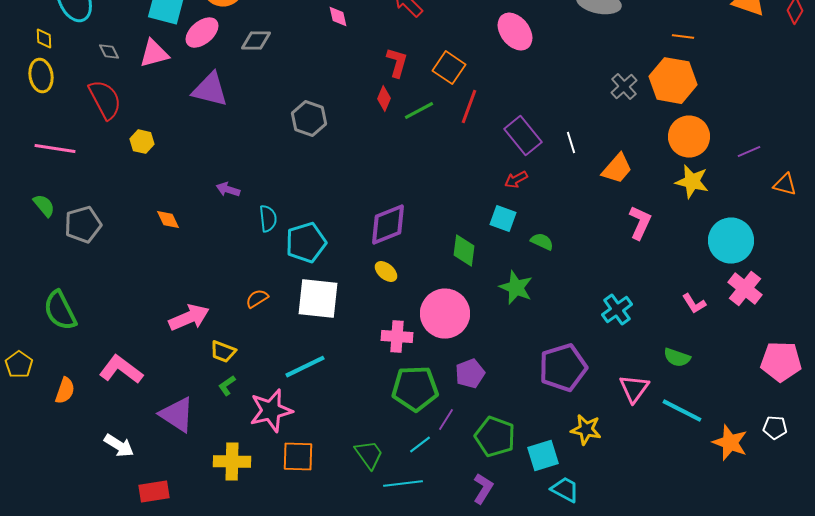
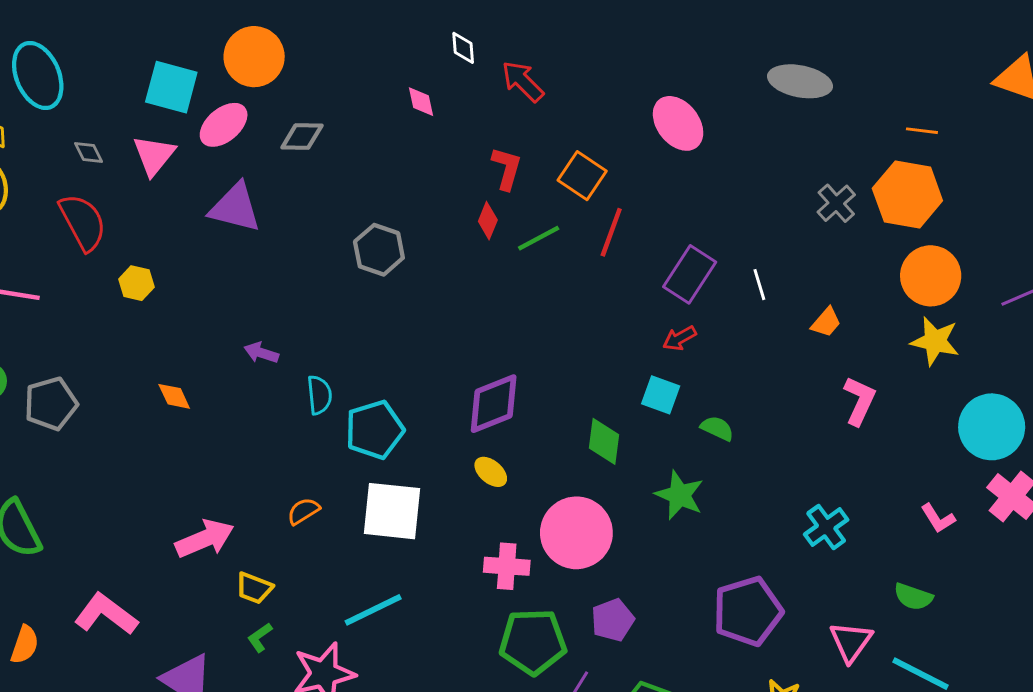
pink triangle: (154, 54) -> (154, 155), turned -36
purple rectangle: (523, 136) -> (690, 274), turned 72
orange trapezoid: (617, 169) -> (826, 322), size x0.7

